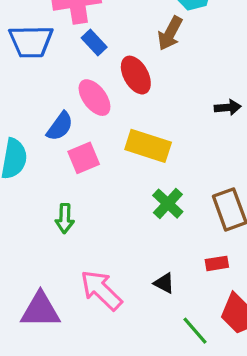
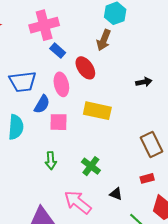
blue trapezoid: (31, 41) -> (23, 82), moved
pink ellipse: (94, 98) -> (61, 84), turned 30
pink square: (84, 158) -> (59, 122), turned 30
green cross: (168, 204) -> (91, 166), moved

